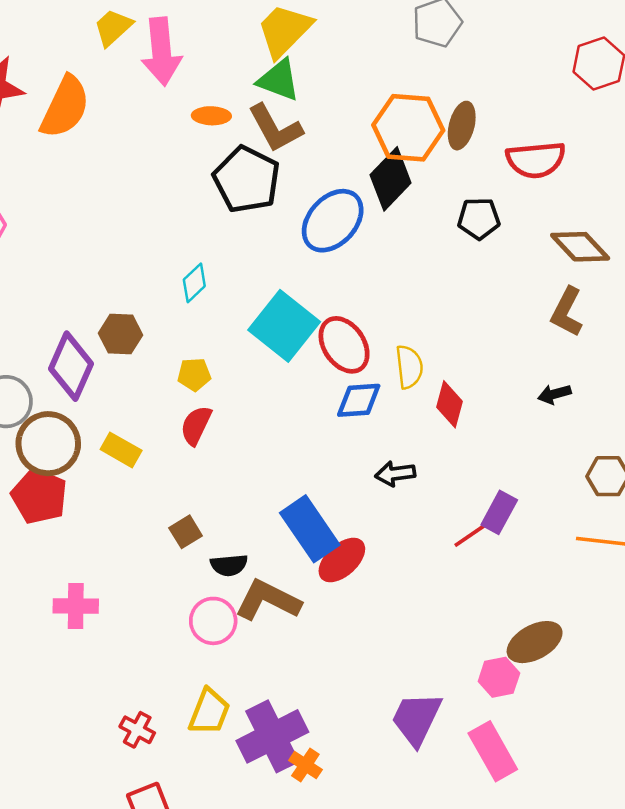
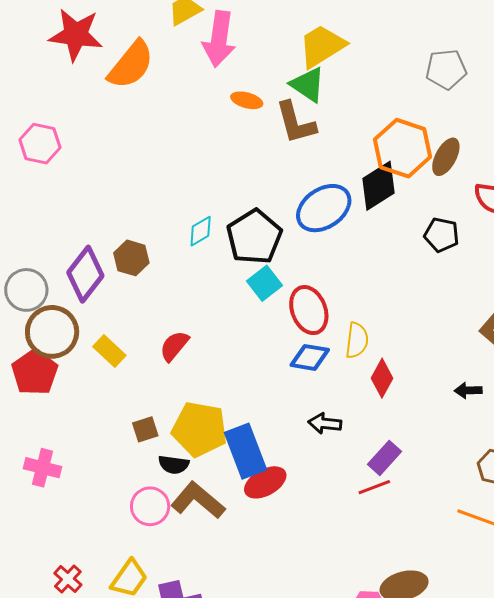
black pentagon: (247, 180) -> (254, 237), moved
cyan square: (284, 326) -> (264, 283), size x0.6
yellow pentagon: (194, 374) -> (200, 429), moved, size x2.0
purple rectangle: (499, 512) -> (385, 458), moved

